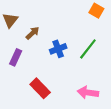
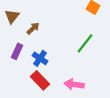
blue cross: (58, 49) -> (40, 58), moved, turned -35
pink arrow: (88, 93) -> (74, 84), moved

